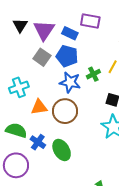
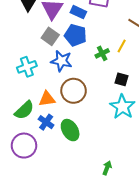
blue star: (70, 82) -> (61, 61), moved
orange triangle: (39, 107) -> (47, 99), moved
green semicircle: (16, 130) -> (24, 110), turned 120

